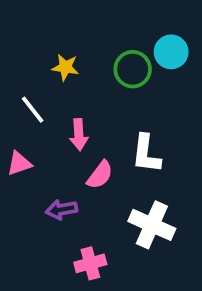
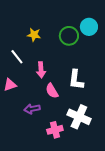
pink semicircle: (100, 175) -> (52, 91), turned 112
pink cross: (90, 263) -> (55, 130), moved

